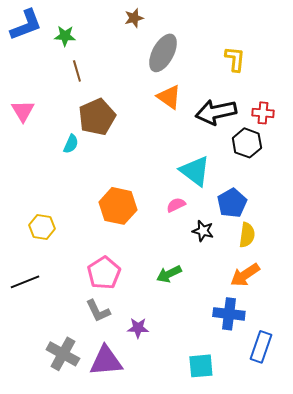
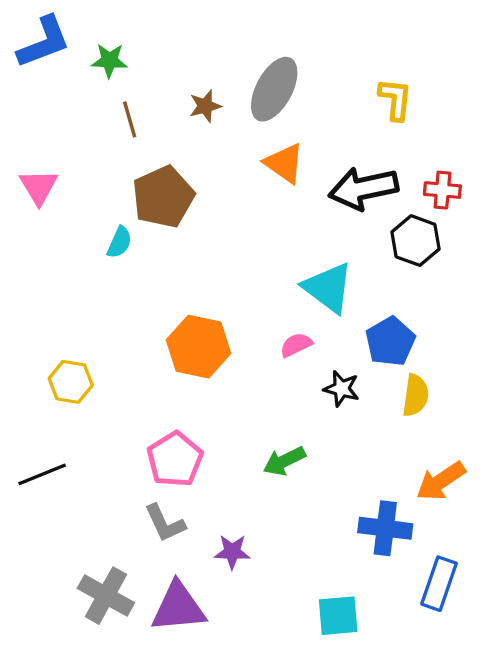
brown star: (134, 18) -> (205, 106), moved
orange arrow: (245, 275) -> (441, 481), moved

